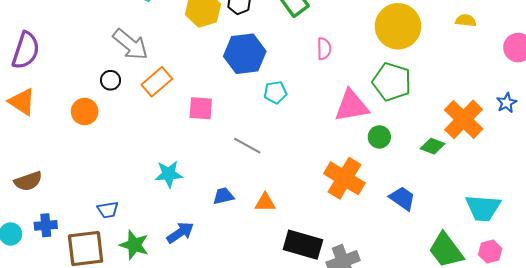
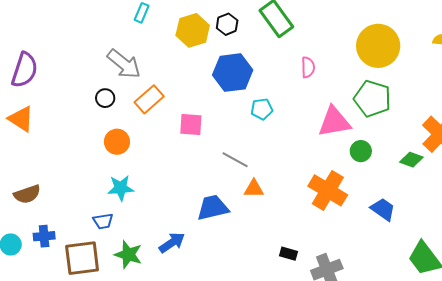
orange circle: (85, 112) -> (117, 142), moved
cyan star: (169, 174) -> (121, 188), moved
blue trapezoid: (223, 196) -> (213, 208), size x1.6
orange triangle: (265, 202) -> (254, 189), moved
black rectangle: (303, 245) -> (289, 254), size x0.5

